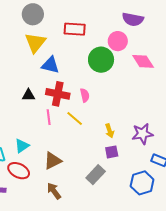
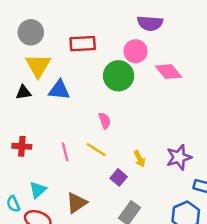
red cross: (58, 94) -> (22, 146), moved, size x0.7
black triangle: (28, 95) -> (23, 92), moved
purple square: (112, 152) -> (119, 177), moved, turned -32

